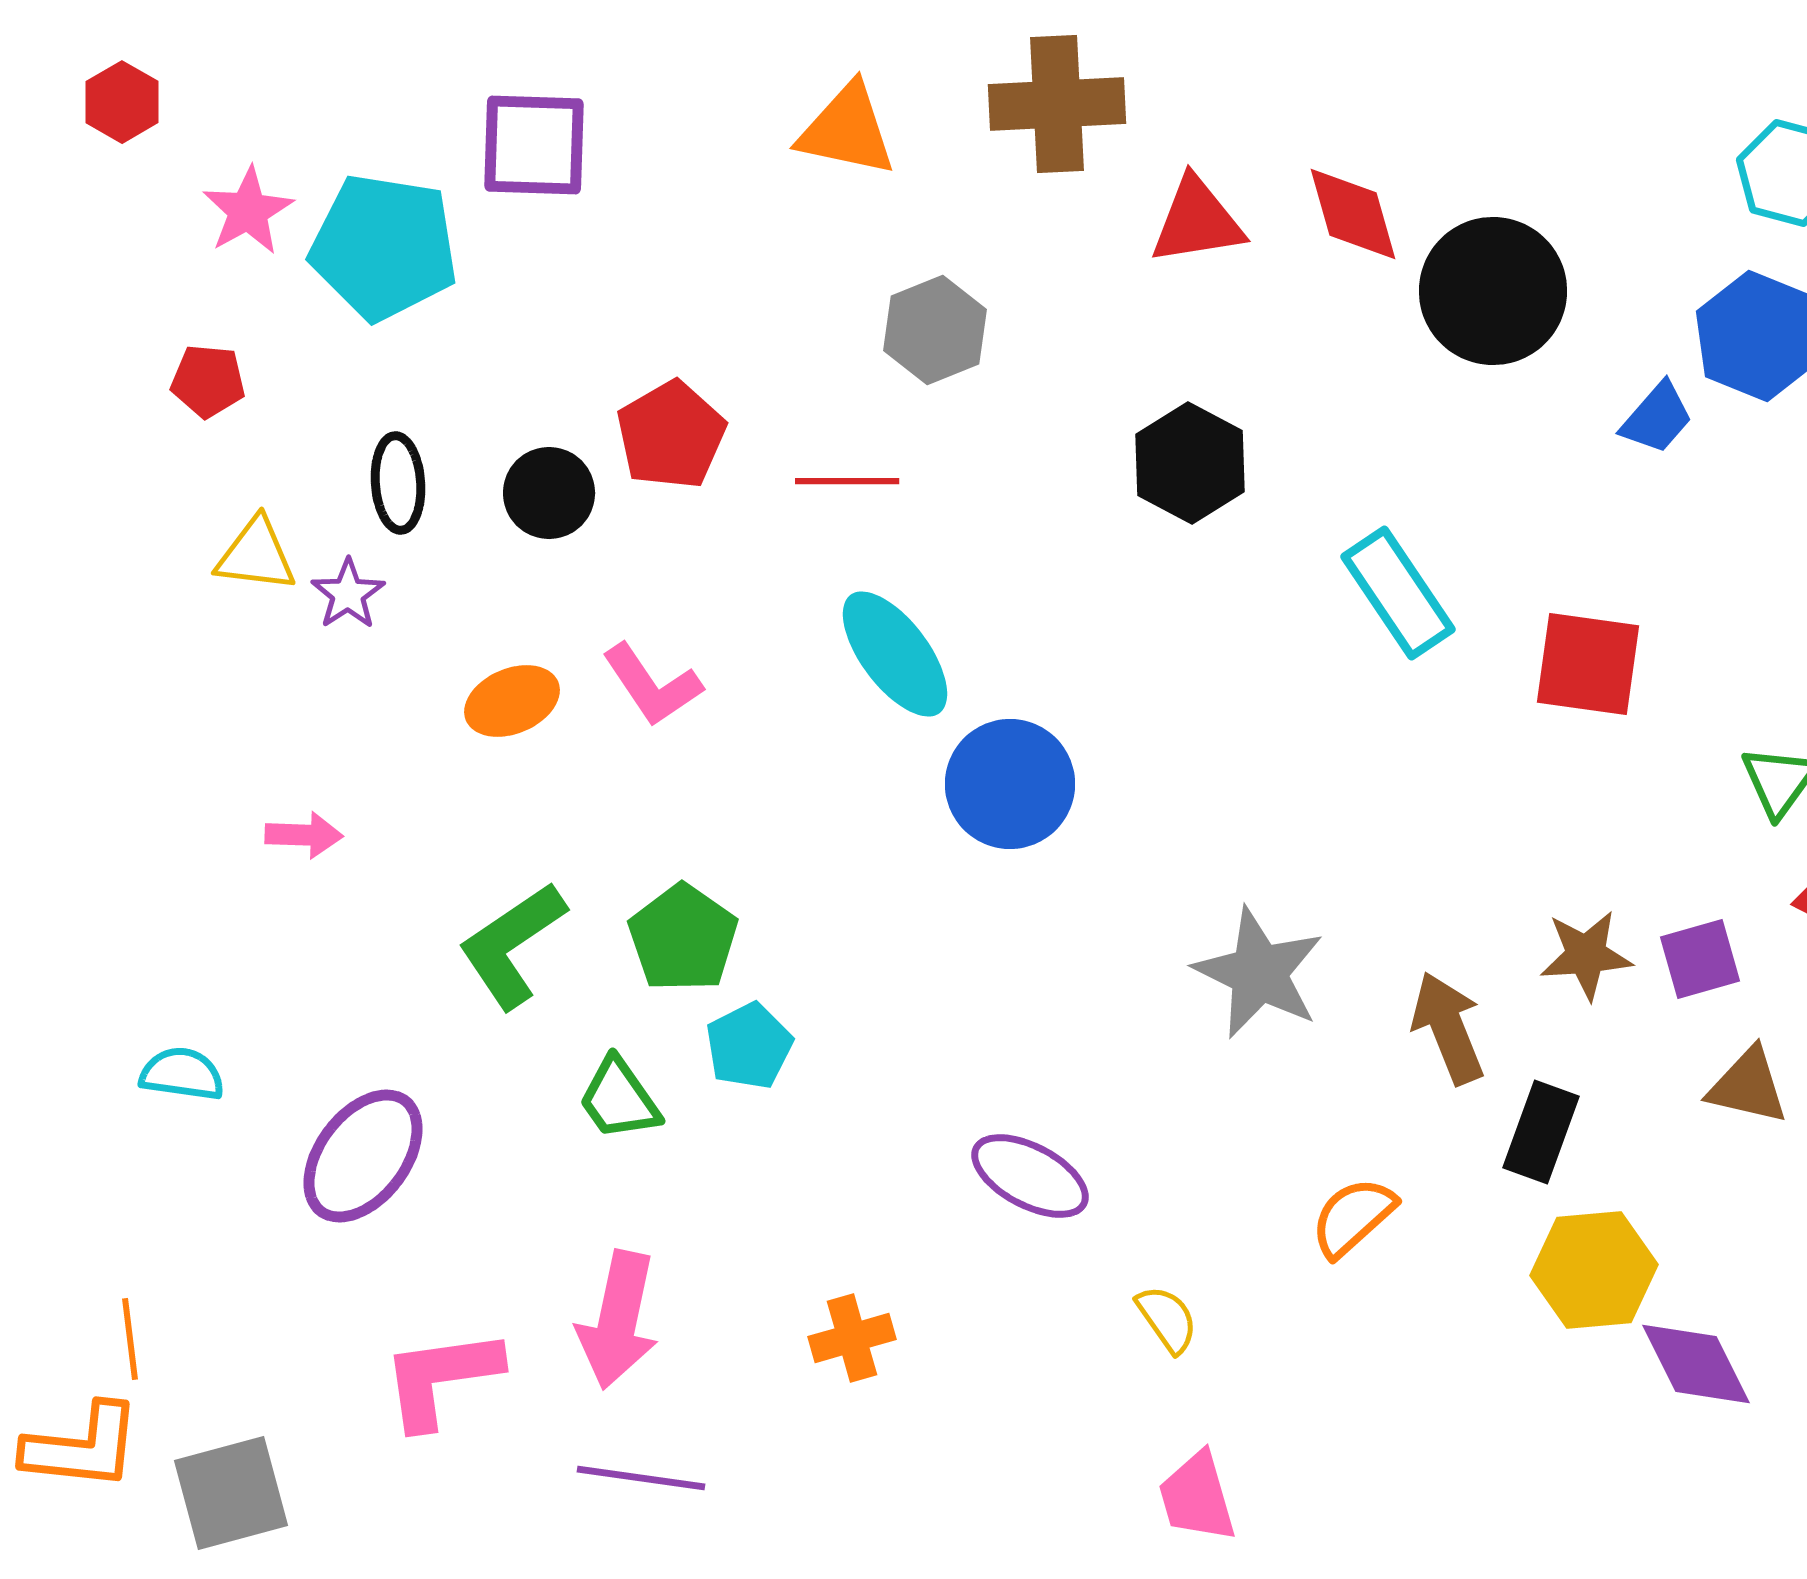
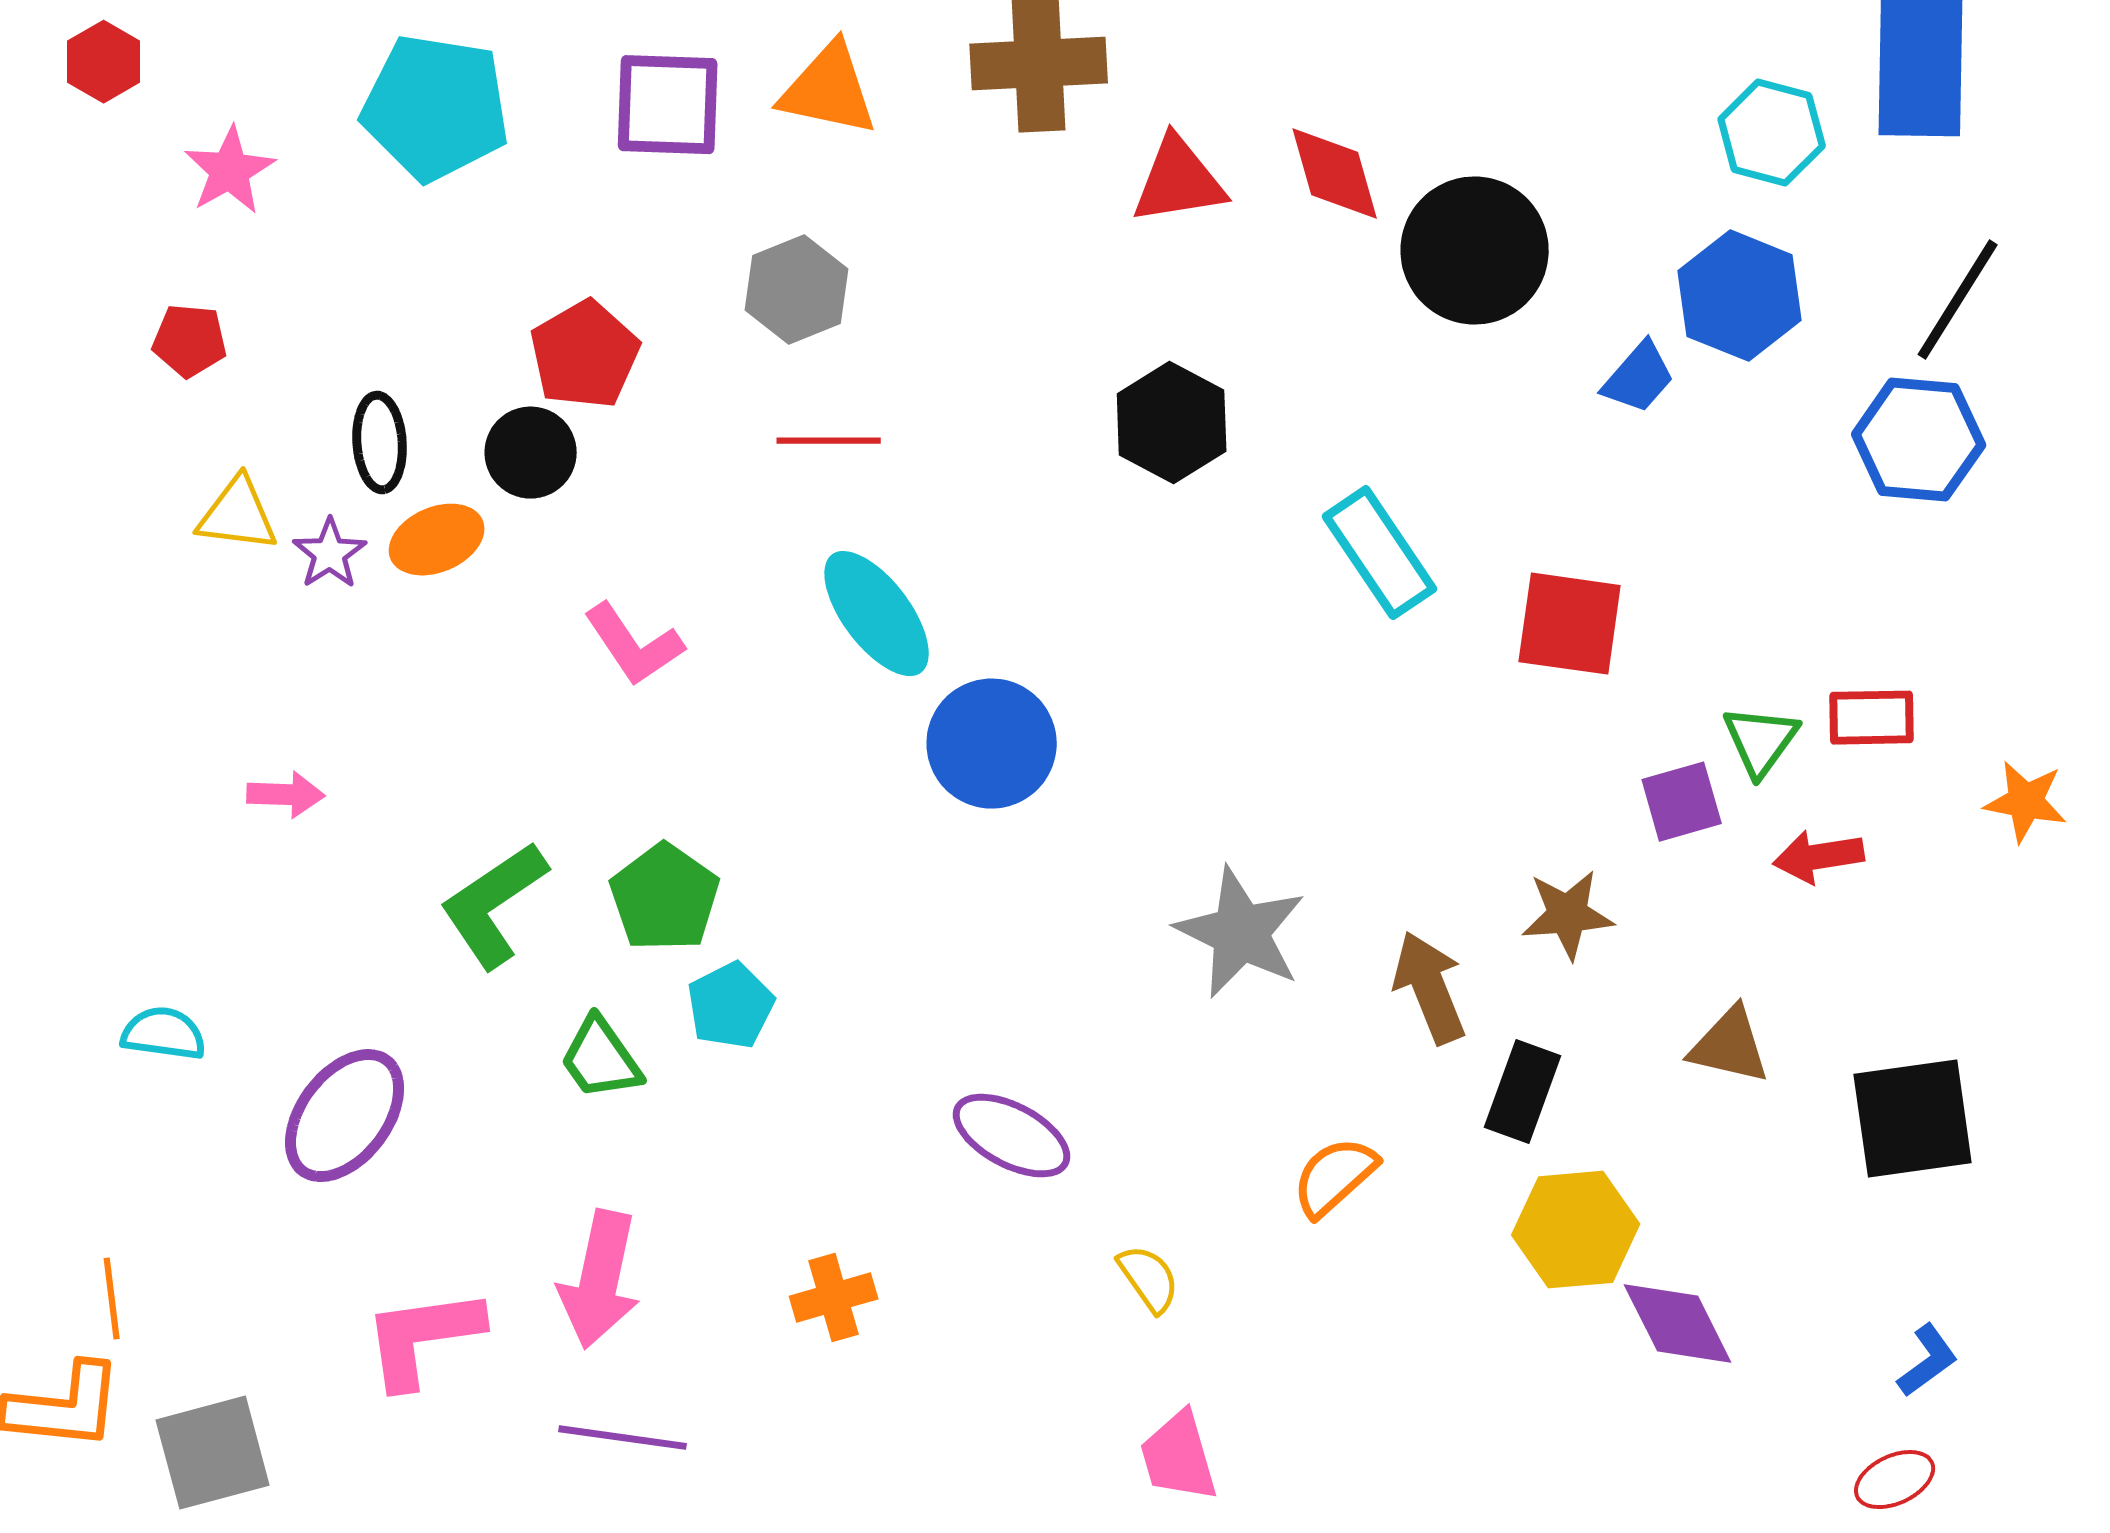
purple square: (534, 145) -> (668, 105), moved
cyan pentagon: (384, 247) -> (436, 108), moved
gray hexagon: (935, 330) -> (797, 290), moved
red pentagon: (671, 435) -> (585, 355), moved
orange ellipse: (512, 701) -> (437, 540), moved
purple square: (1700, 959) -> (1682, 802), moved

